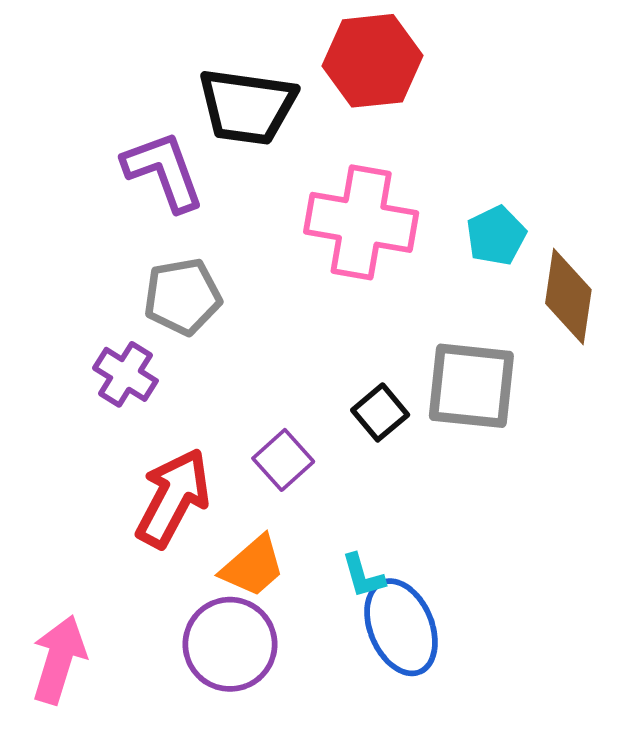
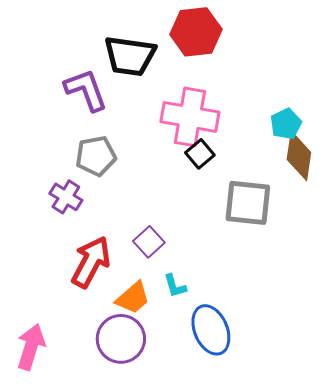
cyan pentagon: (496, 236) -> (286, 124), moved
black square: (380, 412) -> (200, 154), moved
cyan L-shape: (363, 576) -> (175, 286), moved

